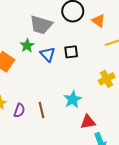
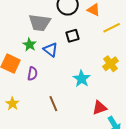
black square: (71, 52) -> (73, 36), moved
cyan star: (73, 99) -> (81, 79), moved
purple semicircle: (19, 110) -> (32, 74), moved

